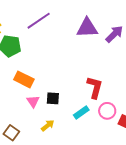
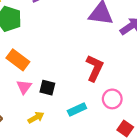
red L-shape: (95, 87) -> (95, 68), moved
pink circle: (107, 111) -> (112, 99), moved

